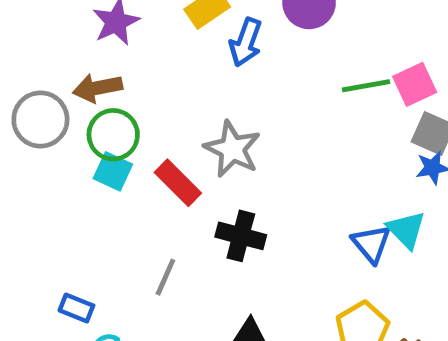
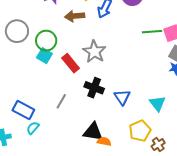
brown arrow: (98, 88) -> (75, 16), moved
cyan triangle: (406, 230) -> (157, 103), moved
blue triangle: (371, 244) -> (122, 97), moved
blue rectangle: (76, 308) -> (23, 110), size x1.5

